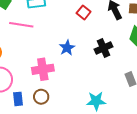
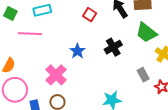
pink cross: (43, 69) -> (56, 75), turned -30

